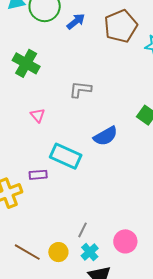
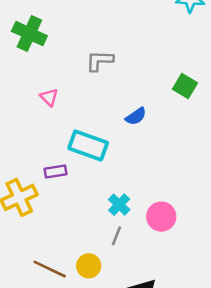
blue semicircle: (106, 136) -> (136, 116), size x0.7
pink circle: (125, 241) -> (161, 217), moved
cyan cross: (90, 252) -> (119, 205), moved

